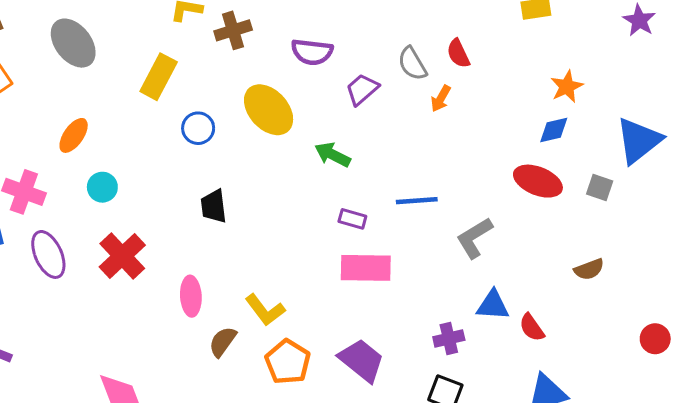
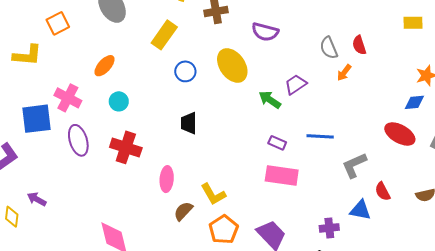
purple trapezoid: (362, 89) -> (296, 84), moved
red cross: (122, 256) -> (126, 147), turned -36
red semicircle: (532, 327) -> (383, 191), moved

